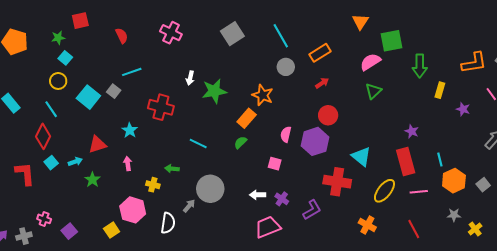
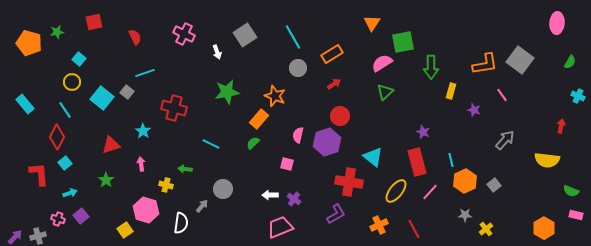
green star: (58, 38) -> (57, 32), moved
white arrow: (190, 78) -> (217, 52), moved, turned -32
cyan arrow: (75, 162) -> (70, 193), moved
gray circle: (210, 189) -> (223, 189), size x0.7
pink line: (419, 192) -> (430, 192), turned -42
purple L-shape: (312, 210) -> (336, 214), moved
orange cross: (367, 225) -> (379, 225), turned 36
red line: (414, 229) -> (414, 229), moved
purple square: (69, 231) -> (81, 216), moved

